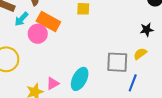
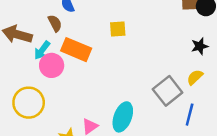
pink circle: (38, 34) -> (52, 65), moved
gray square: (117, 62) -> (168, 91), turned -35

